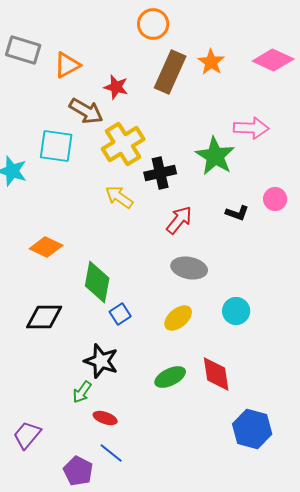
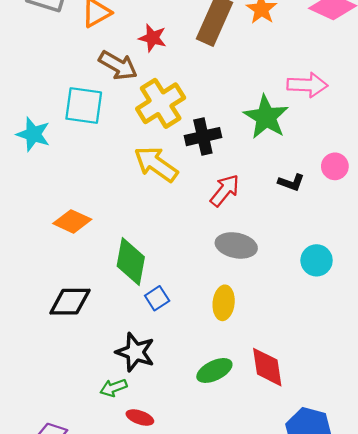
yellow arrow: (119, 197) -> (156, 164), size x1.4
cyan circle: (236, 311) -> (317, 260), moved
yellow ellipse: (178, 318) -> (224, 303), turned -44
green arrow: (82, 392) -> (114, 388), turned 35

